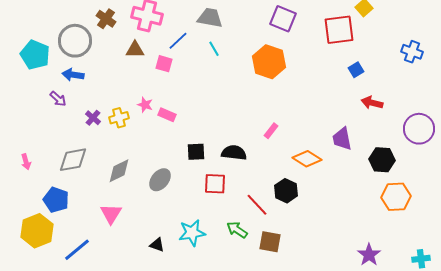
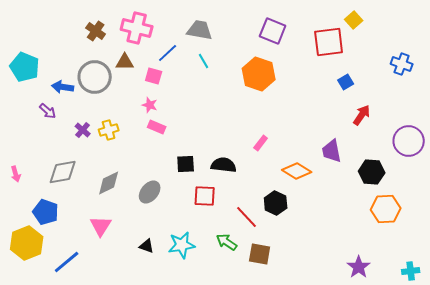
gray circle: (75, 41) -> (95, 77), moved
red arrow: (372, 103) -> (362, 115), turned 110
pink star: (145, 105) -> (150, 105), moved
black triangle: (157, 245) -> (147, 246), moved

